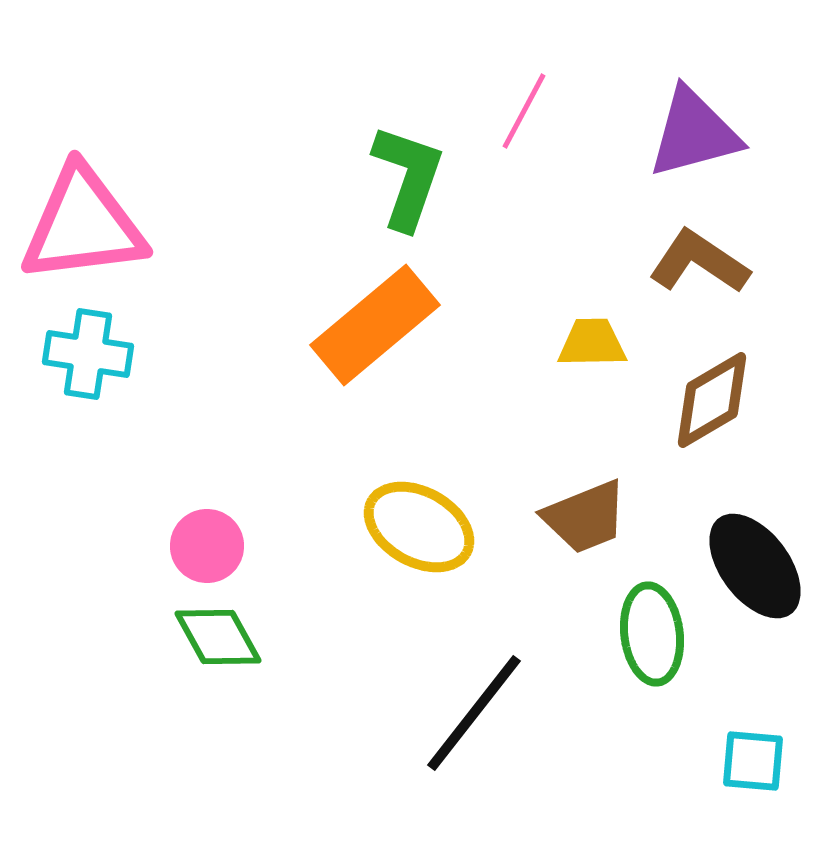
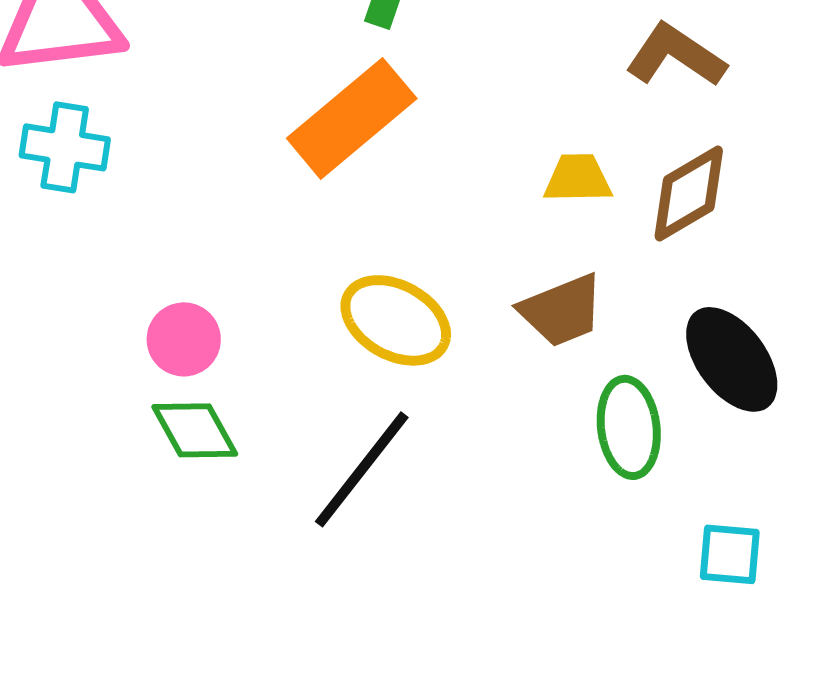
yellow trapezoid: (592, 343) -> (578, 178), moved
black line: (474, 713) -> (362, 469), moved

